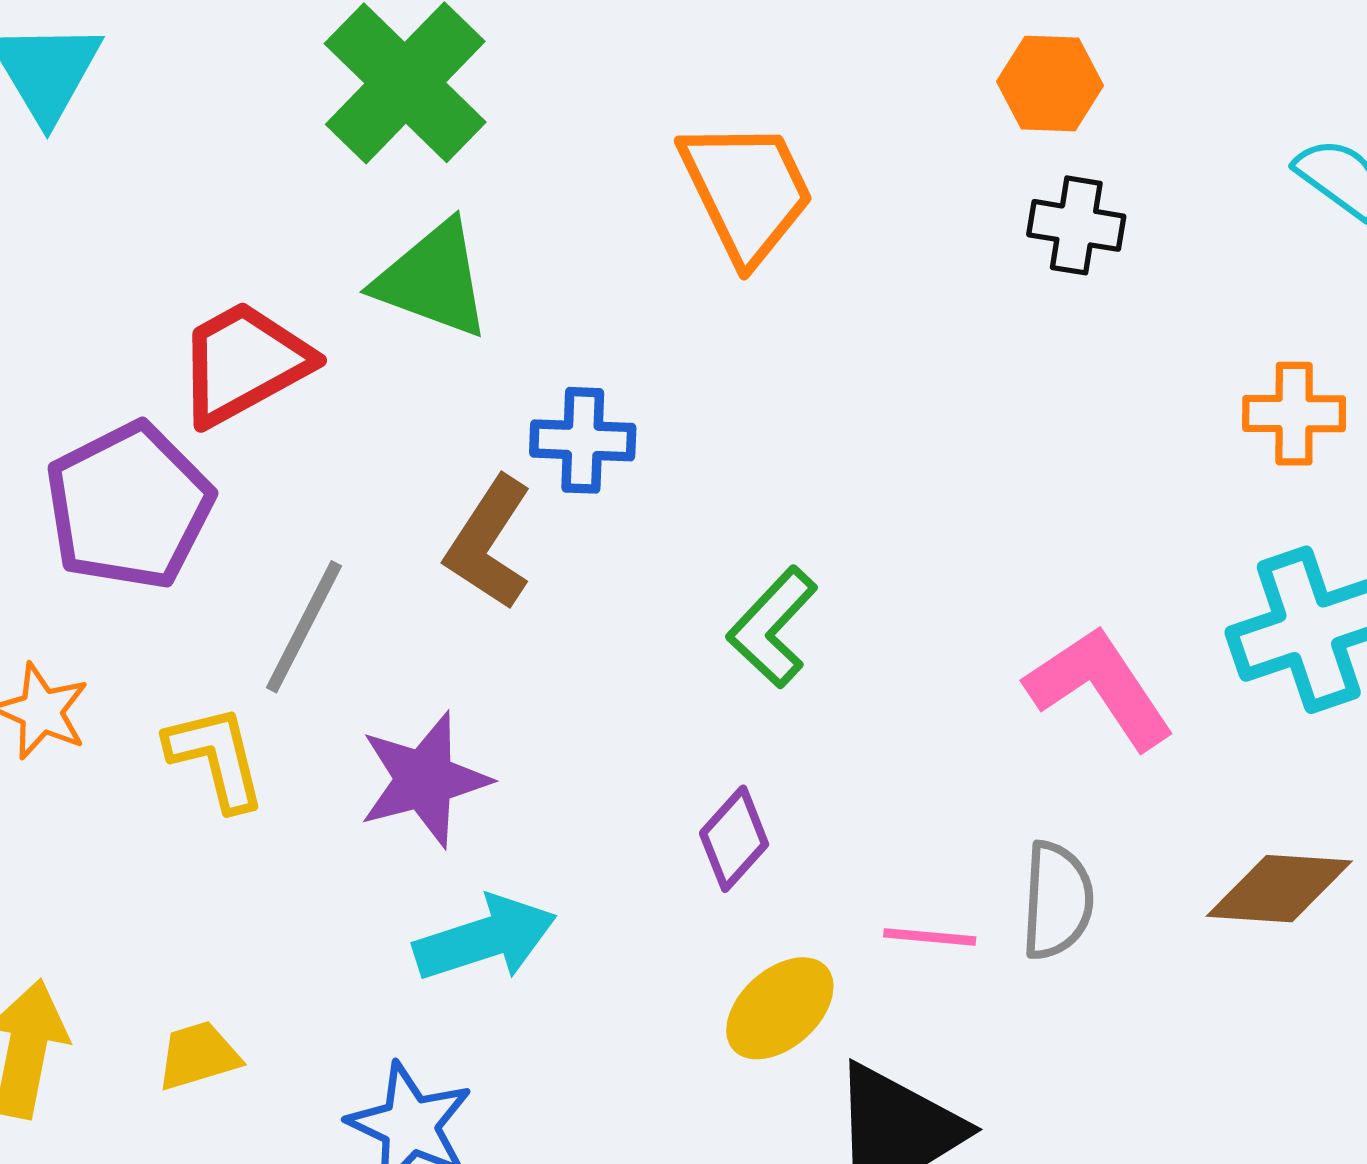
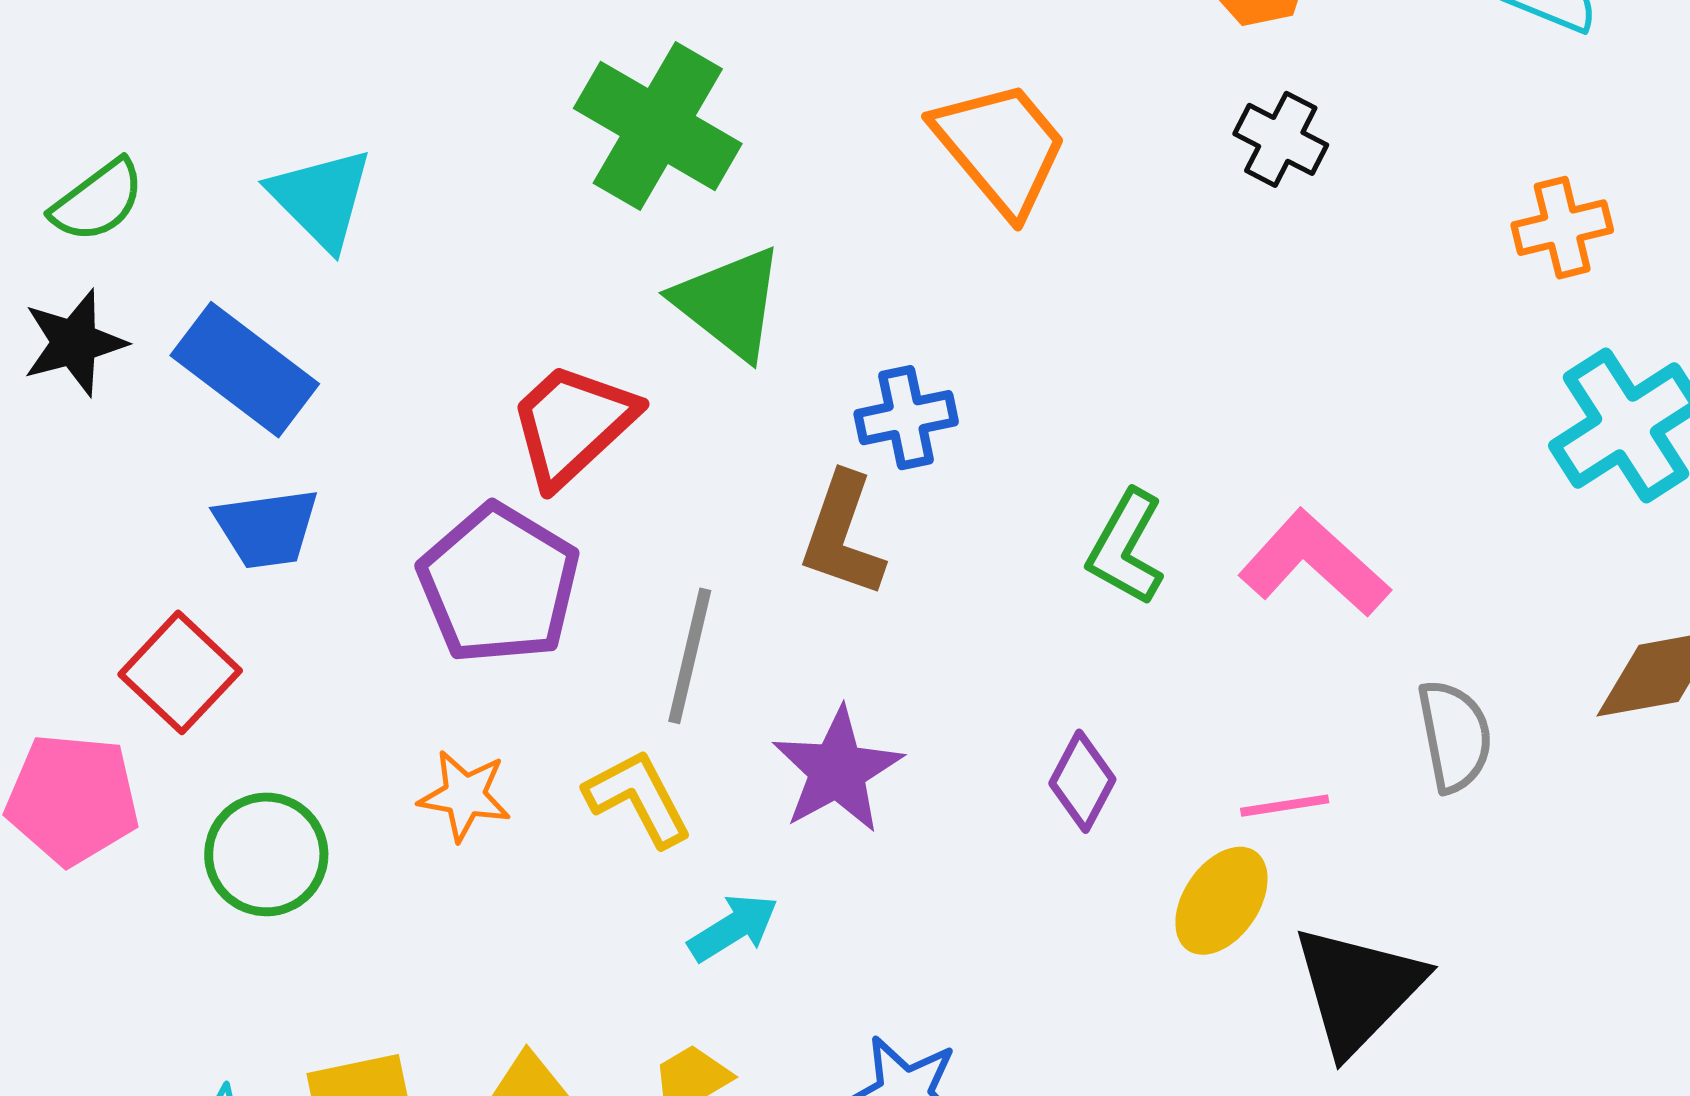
black cross: (1076, 225) -> (1281, 139), moved, turned 32
green triangle: (433, 280) -> (729, 303), turned 32
pink L-shape: (1100, 687) -> (1314, 563), moved
purple diamond: (734, 839) -> (1082, 781), moved
pink line: (930, 937) -> (1285, 806), moved
cyan arrow: (485, 939) -> (733, 928), moved, size x0.7

